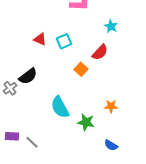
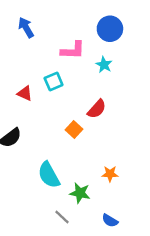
cyan star: (111, 26) -> (104, 65), moved
cyan square: (64, 41) -> (54, 81), moved
gray line: (32, 142) -> (62, 217), moved

